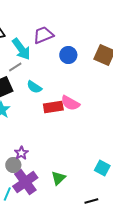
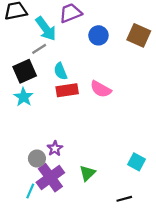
cyan semicircle: (34, 87) -> (60, 71), turned 35
red rectangle: (53, 107) -> (67, 90), moved
purple star: (21, 153) -> (55, 148), moved

